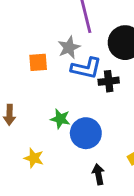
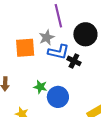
orange square: (38, 62) -> (25, 48), size x1.5
black cross: (109, 81) -> (74, 61), turned 32

